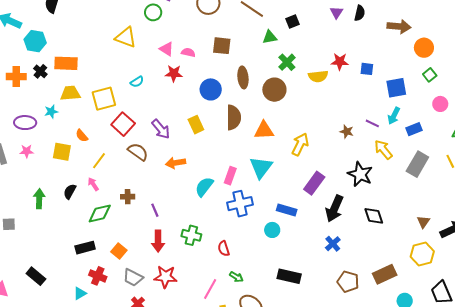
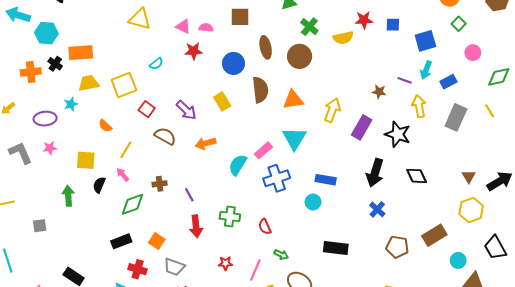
red square: (123, 124) -> (147, 109), size x0.7
yellow arrow: (383, 150) -> (419, 106), turned 35
yellow square: (62, 152) -> (86, 160), moved
pink rectangle: (230, 176) -> (263, 150), turned 36
purple rectangle: (314, 183) -> (362, 127), moved
red star: (165, 277) -> (225, 263), moved, size x0.6

